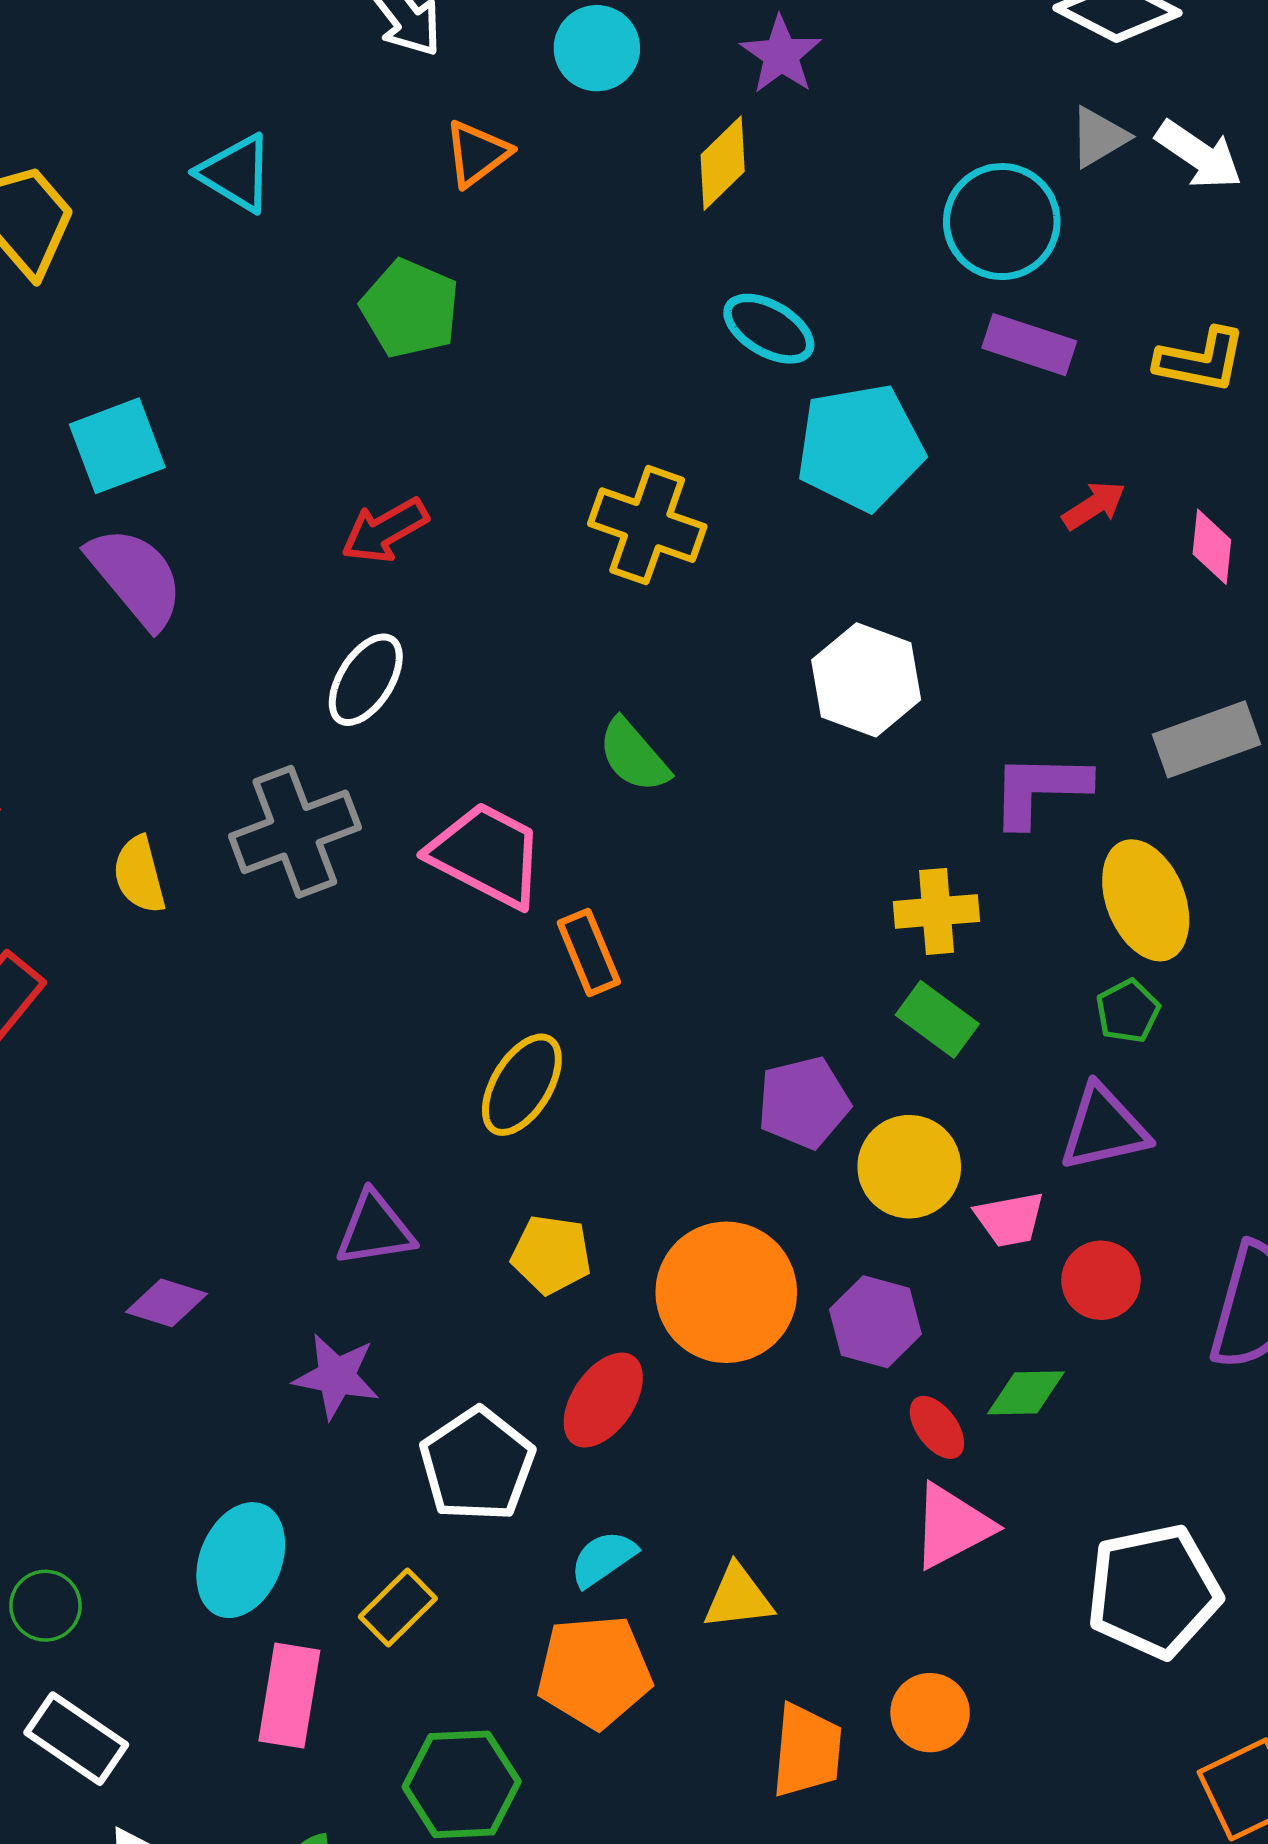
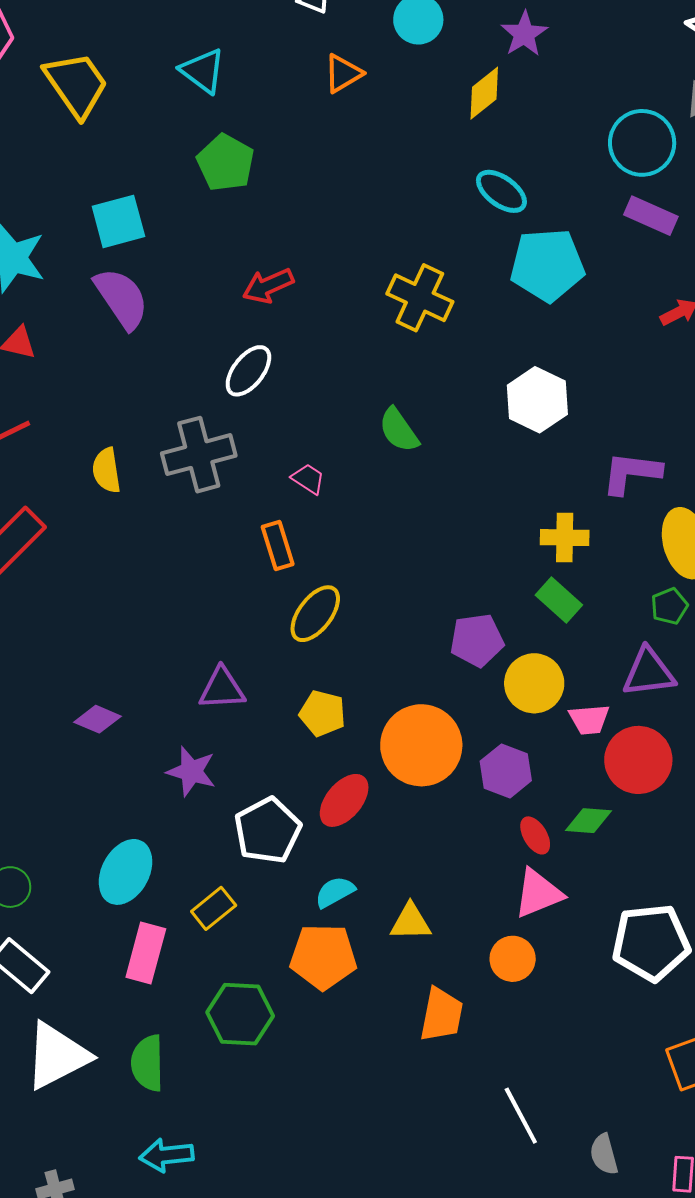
green pentagon: (410, 309) -> (226, 163), moved
pink trapezoid: (487, 855) -> (308, 479), size x0.5
orange rectangle: (589, 952) -> (278, 546), moved
red circle: (1101, 1280) -> (638, 760), size x1.5
orange circle: (930, 1713) -> (513, 959), moved

